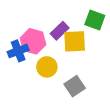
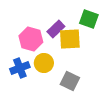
blue cross: (18, 51) -> (20, 68), moved
gray square: (75, 86) -> (70, 81), turned -30

